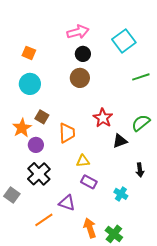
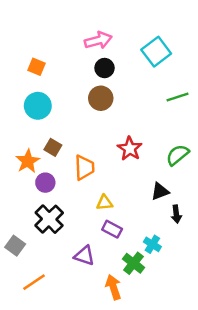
black triangle: (120, 141) -> (160, 191), moved
orange line: (44, 220) -> (34, 282), moved
green cross: (114, 234) -> (133, 263), moved

